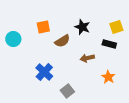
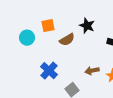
cyan circle: (13, 39) -> (27, 38), moved
brown arrow: (87, 58) -> (92, 71), moved

